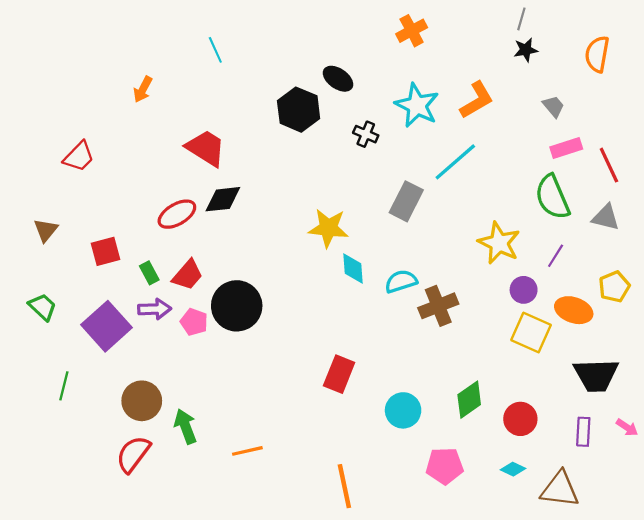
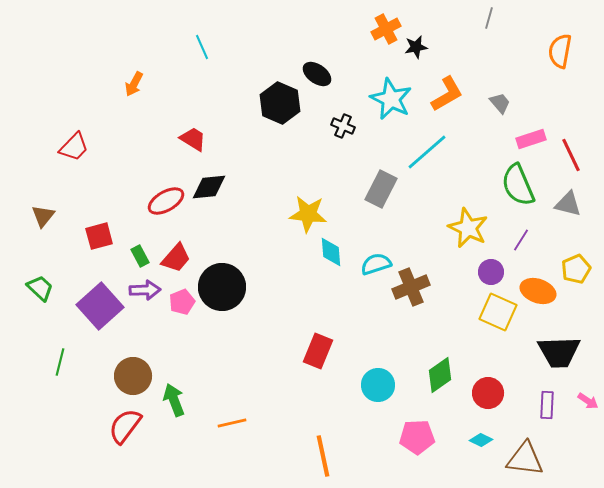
black star: (526, 50) -> (416, 47), moved
gray trapezoid: (553, 106) -> (500, 103), moved
red trapezoid: (206, 148) -> (193, 139), size x0.7
pink pentagon: (194, 322) -> (182, 302), turned 30

